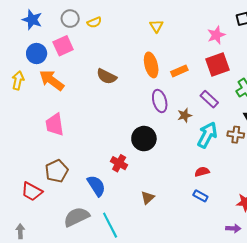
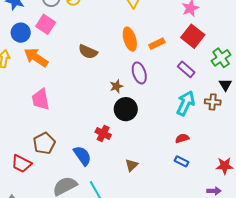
pink square: (63, 46) -> (46, 24), turned -30
red square: (218, 65) -> (193, 36), turned -30
brown star: (185, 115) -> (116, 86), moved

